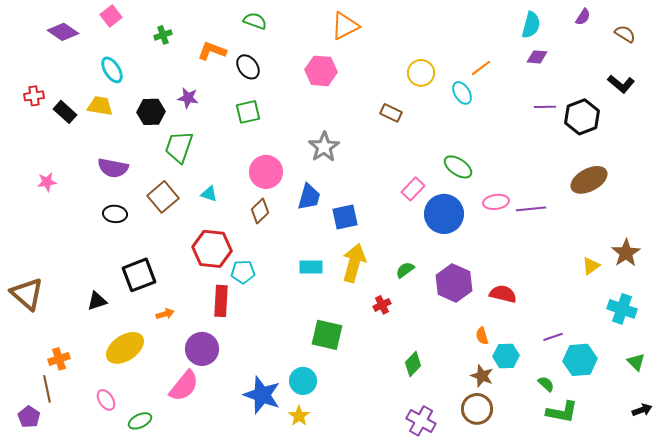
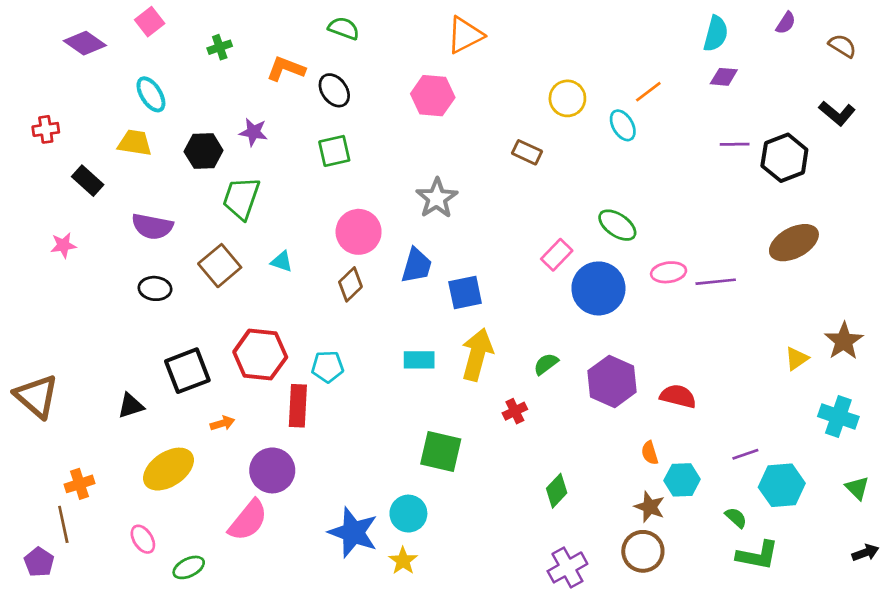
black rectangle: (65, 112) -> (88, 181), moved
red hexagon: (212, 249) -> (260, 355), moved
purple cross: (421, 421) -> (567, 567), turned 32

